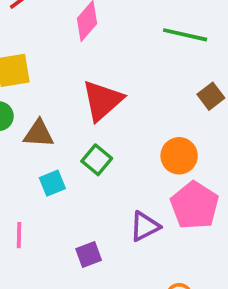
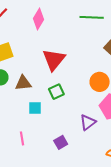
green square: (97, 160) -> (56, 92), turned 35
cyan square: (52, 183) -> (35, 108), turned 32

